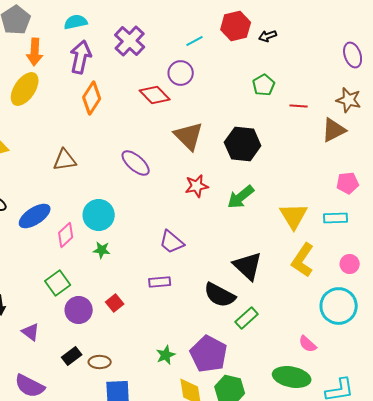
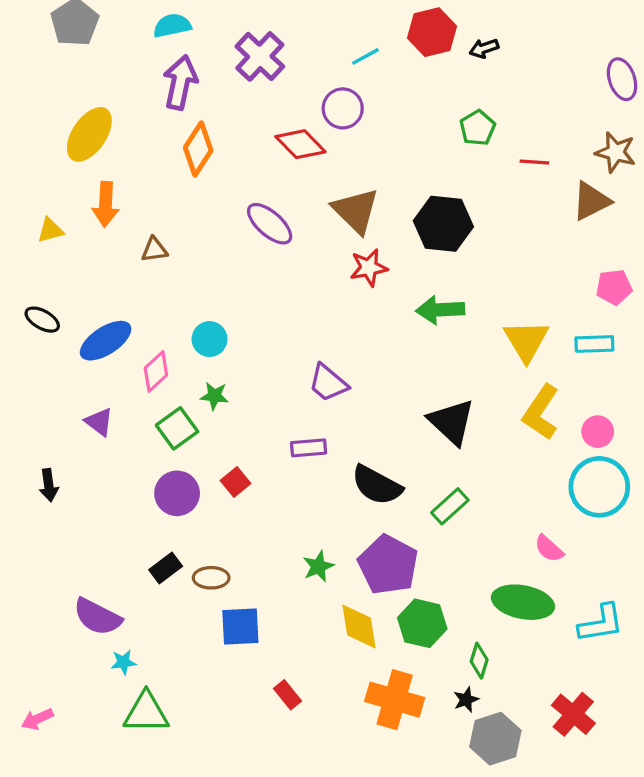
orange arrow: (35, 52) -> (106, 204), moved
brown triangle: (65, 160) -> (154, 250), size x0.7
purple ellipse: (136, 163) -> (270, 224), moved
red star: (197, 186) -> (369, 268), moved
green arrow: (241, 197) -> (440, 310), turned 36
cyan circle: (99, 215) -> (210, 339), size x0.7
pink circle: (350, 264) -> (598, 432), moved
green square: (58, 283) -> (177, 428), moved
black semicircle: (220, 295) -> (377, 485), moved
purple triangle: (31, 332) -> (99, 422), moved

